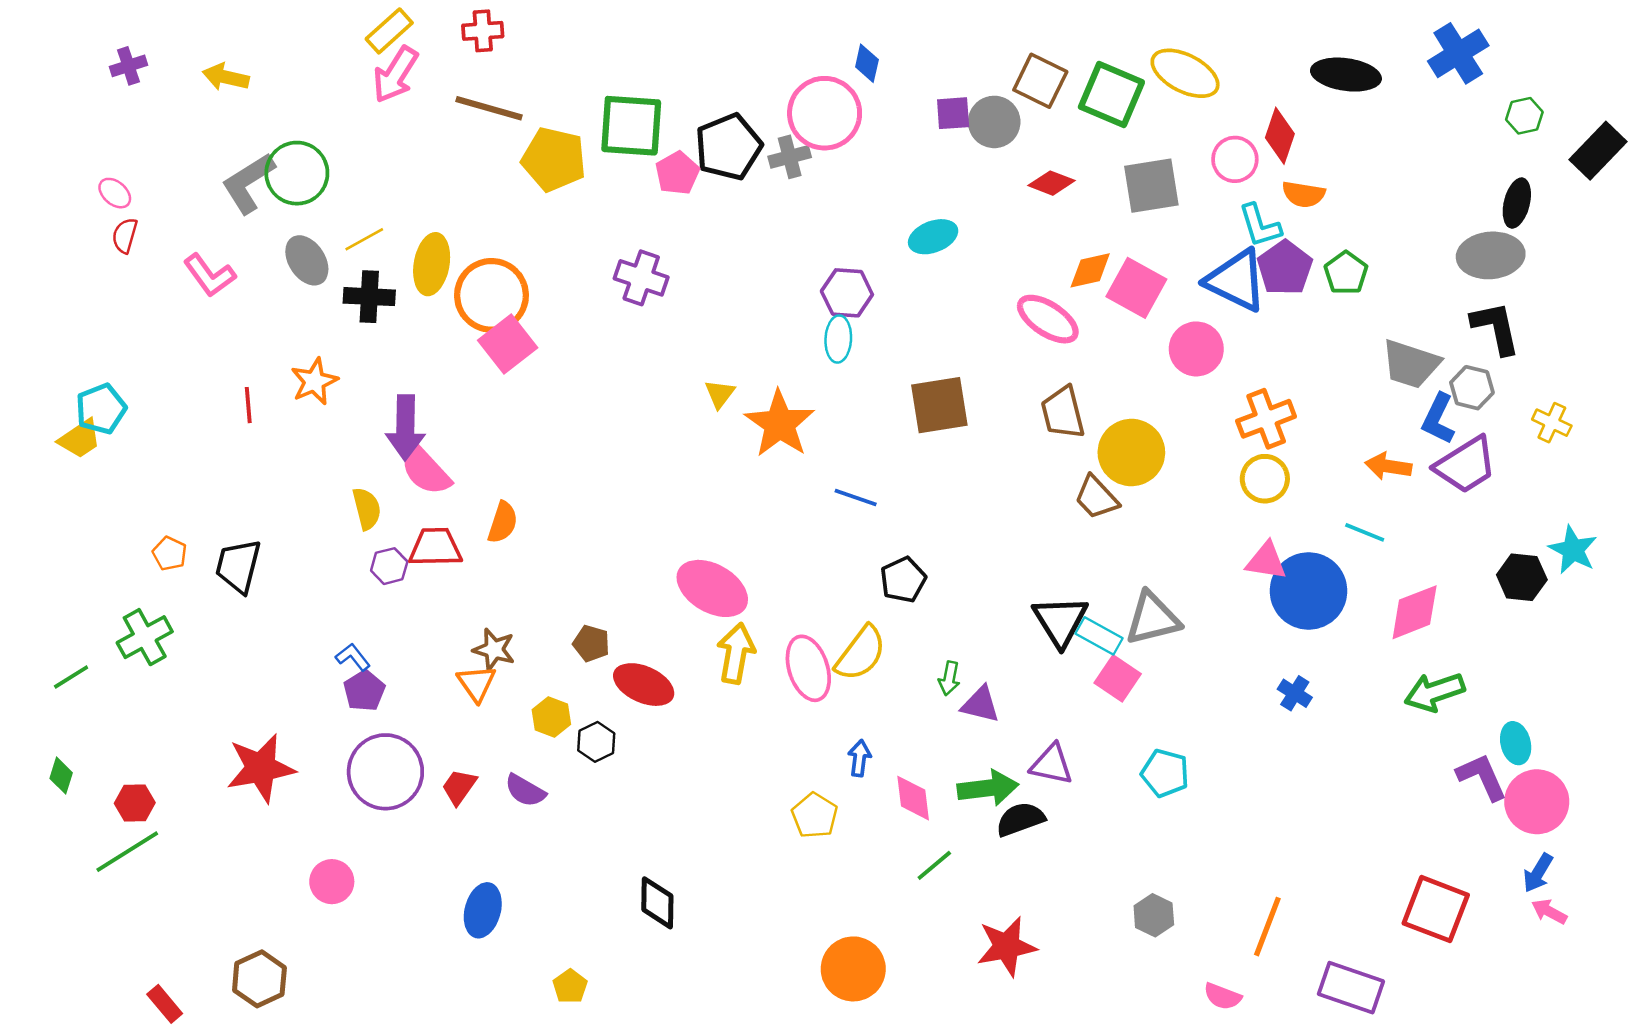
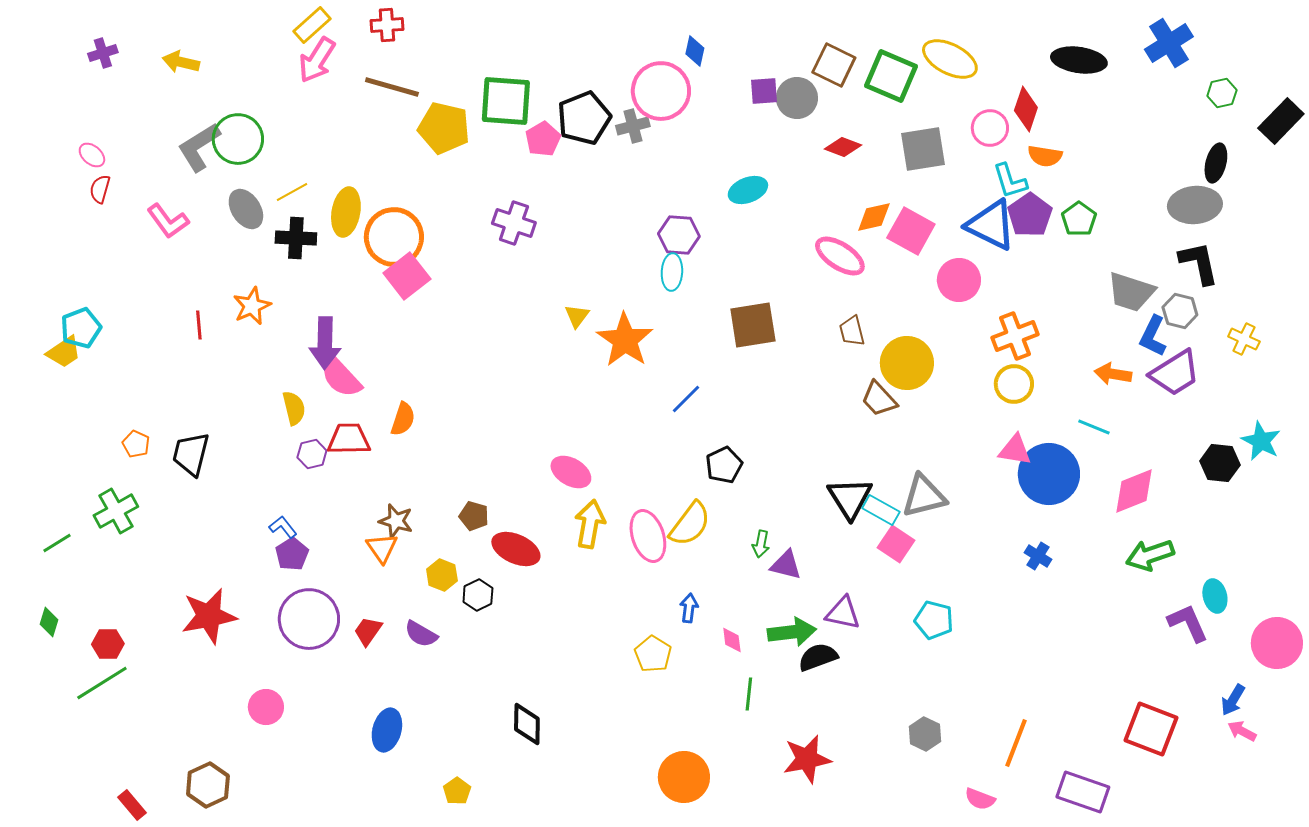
brown trapezoid: (1063, 413) -> (852, 331), size x0.7
blue line: (856, 497) -> (686, 399), turned -64
pink ellipse: (712, 588) -> (571, 472), size x0.7
pink diamond: (913, 798) -> (732, 640), size x0.7
pink circle: (1537, 802) -> (1277, 643), moved
green line: (934, 865) -> (749, 694), turned -44

